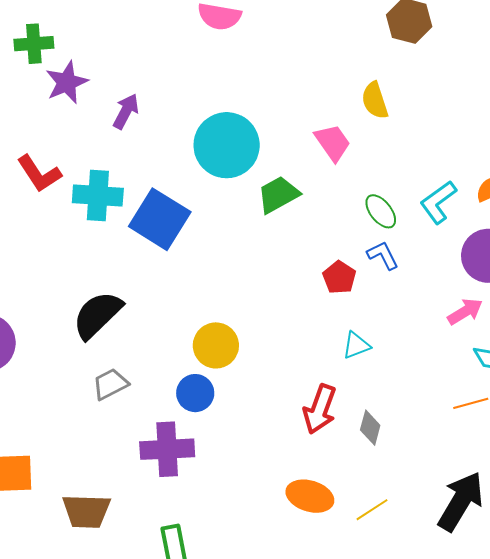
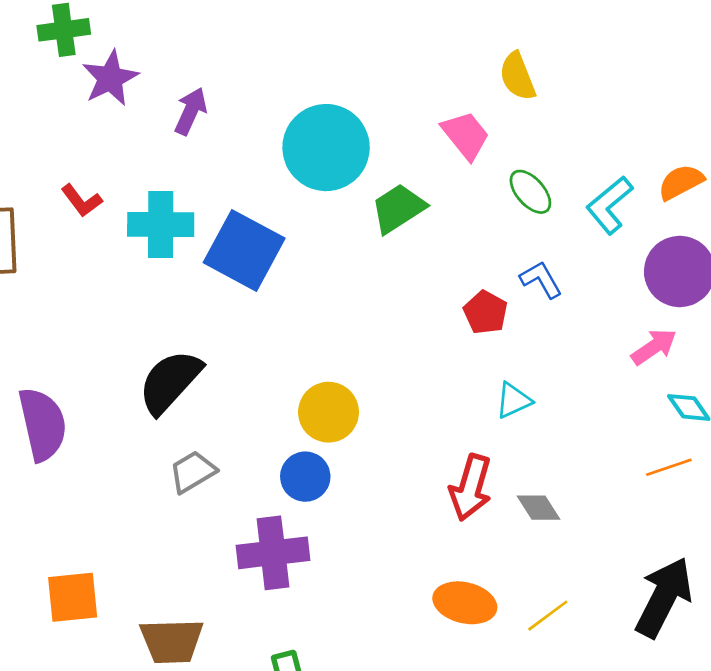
red L-shape: (39, 174) -> (82, 201), size x0.7
green ellipse: (381, 211) -> (530, 192), moved
gray diamond: (370, 428) -> (539, 508), turned -44

